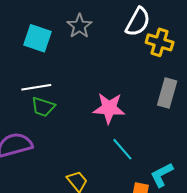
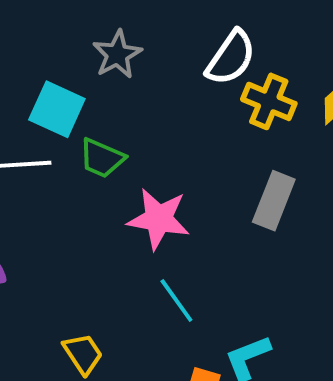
cyan square: (38, 38) -> (57, 109), moved
green trapezoid: (43, 107) -> (102, 158), moved

